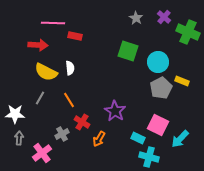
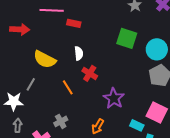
red arrow: (38, 45) -> (20, 29), moved
white semicircle: (70, 68) -> (79, 53), moved
gray line: (40, 98) -> (31, 84), moved
red cross: (82, 122) -> (90, 73), moved

